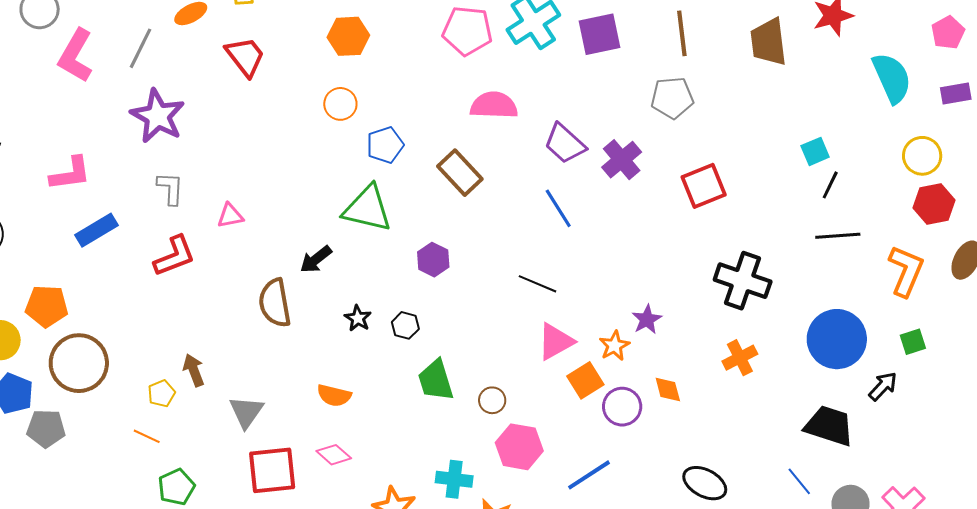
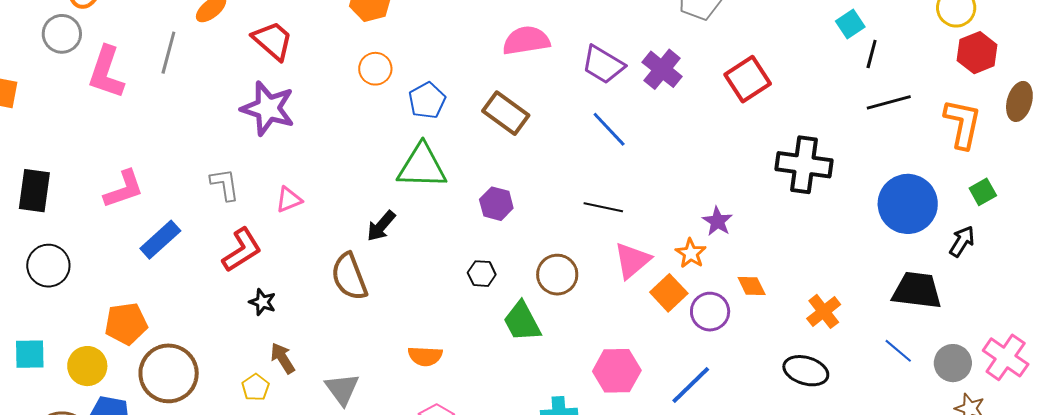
purple star: (158, 116) -> (268, 108), moved
black star: (358, 318) -> (262, 302), moved
orange cross: (740, 358) -> (824, 311), moved
brown circle: (492, 400) -> (557, 275), moved, size x1.5

